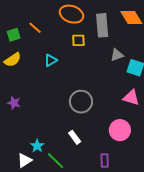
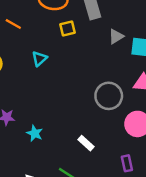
gray circle: (81, 102) -> (109, 96), moved
cyan star: (37, 146) -> (35, 133), moved

